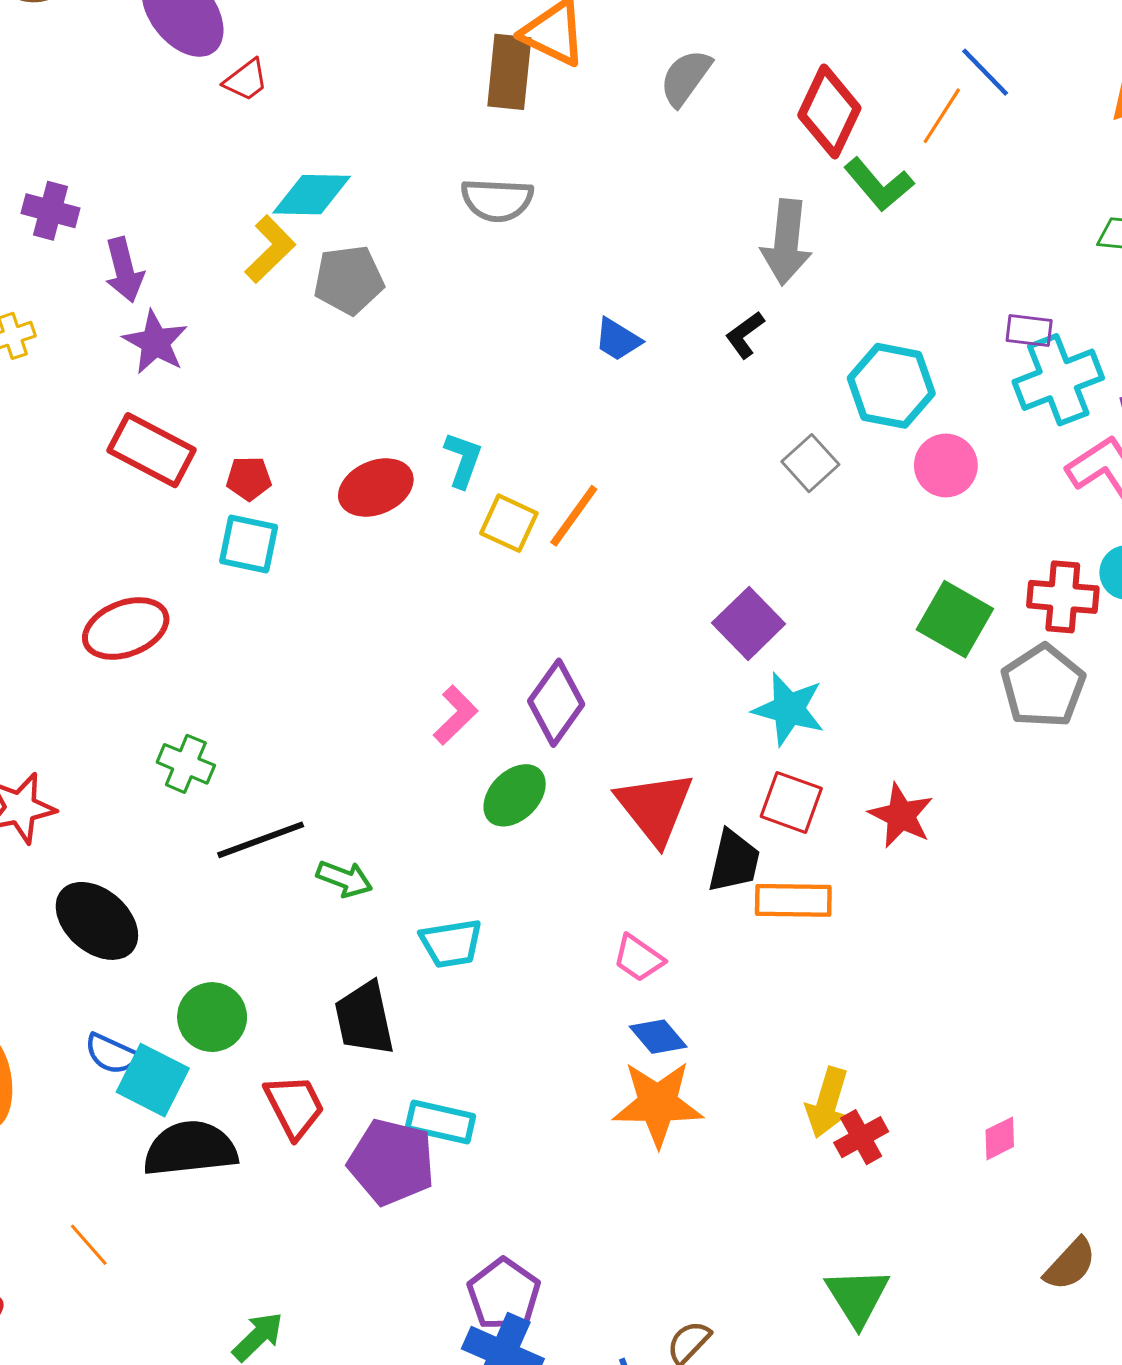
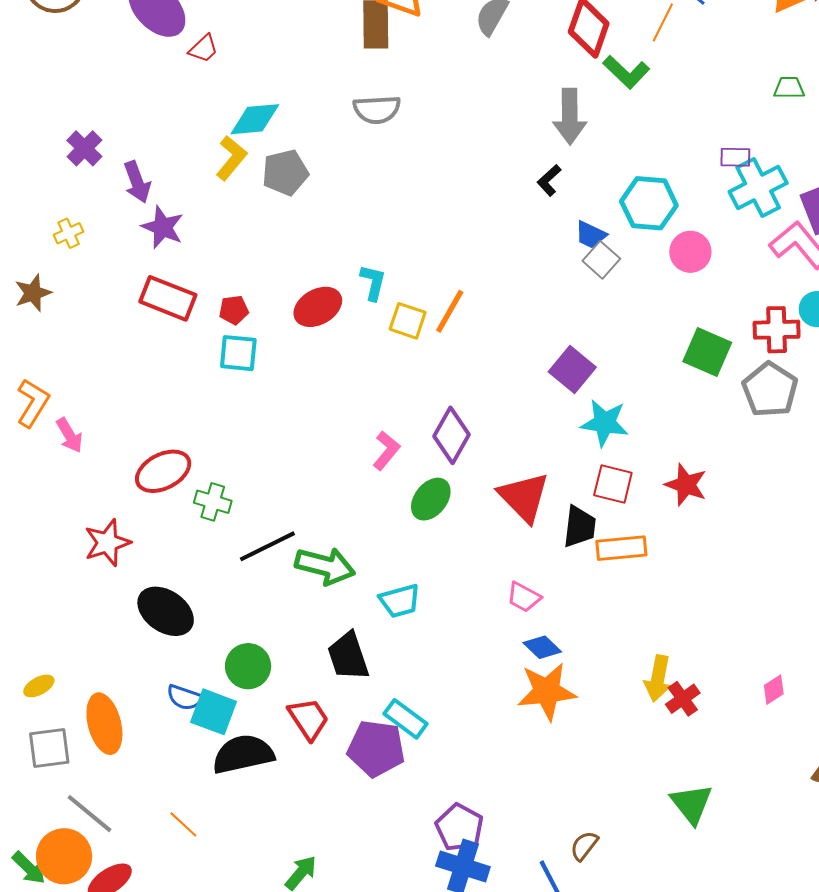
purple cross: (50, 211) -> (84, 148), turned 36
blue trapezoid: (618, 339) -> (591, 235), moved
red ellipse: (126, 629) -> (163, 471), moved
green arrow: (344, 879) -> (325, 566), size x1.6
cyan rectangle: (440, 1122) -> (405, 719), turned 30

